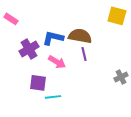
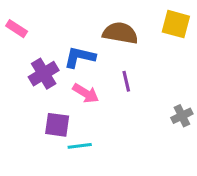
brown semicircle: (80, 36) -> (120, 33), moved

